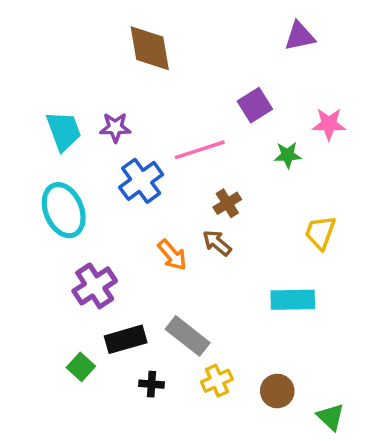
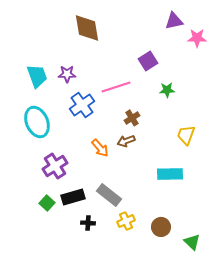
pink star: (329, 124) -> (197, 38), moved
brown arrow: (217, 243) -> (126, 141), turned -60
green square: (81, 367) -> (47, 203), moved

